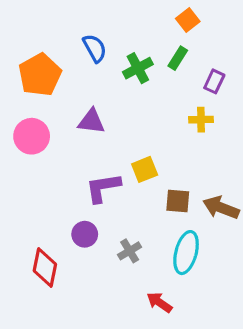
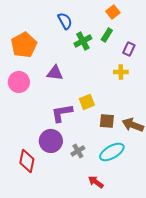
blue semicircle: (95, 48) -> (65, 21), moved
purple circle: (85, 234) -> (51, 141), size x1.5
cyan ellipse: (186, 253) -> (112, 152), turned 45

